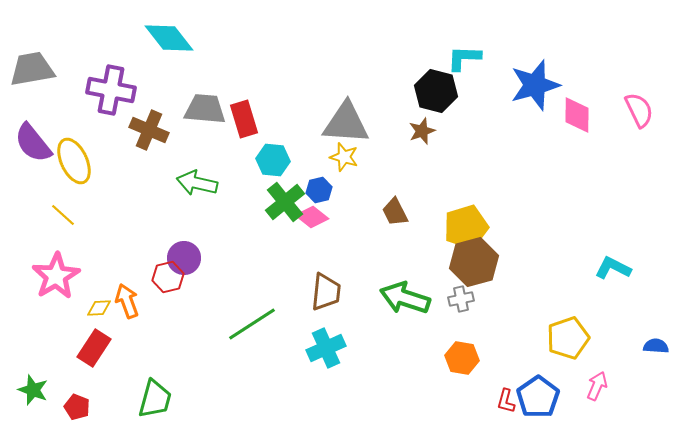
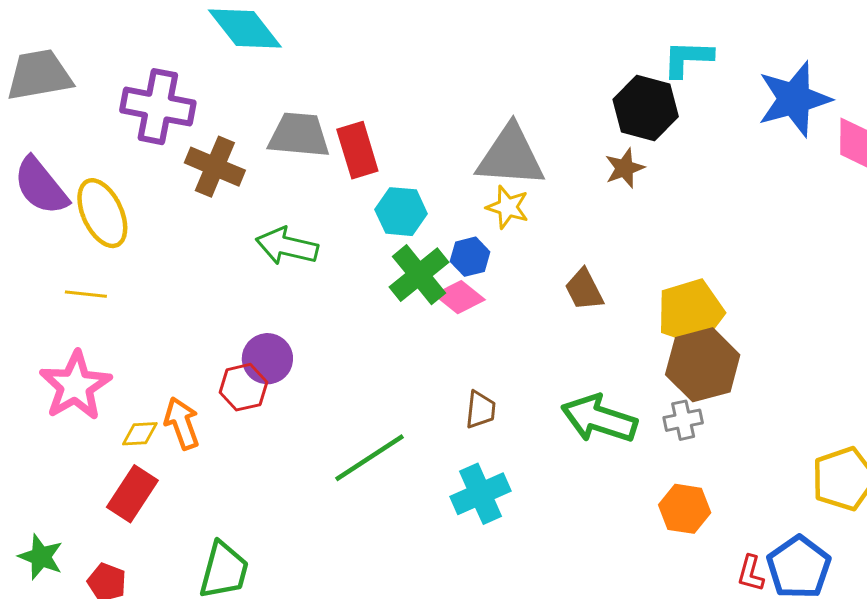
yellow line: (63, 215) -> (86, 294), turned -36
brown trapezoid: (326, 292) -> (481, 410), size x0.7

